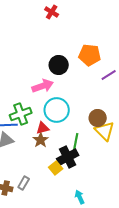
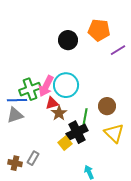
pink arrow: (43, 86) -> (46, 86), moved, turned 135
brown circle: (98, 118) -> (107, 106), moved
yellow triangle: (105, 131) -> (114, 133), moved
brown star: (41, 140) -> (59, 113), moved

